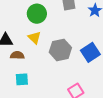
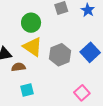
yellow triangle: (35, 38) -> (33, 47), size x1.5

